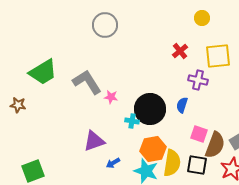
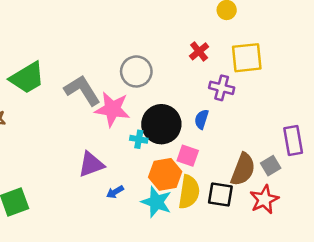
gray circle: (105, 25) -> (136, 71), moved
pink star: (111, 97) -> (112, 109), size x2.0
pink square: (199, 134) -> (188, 156), moved

